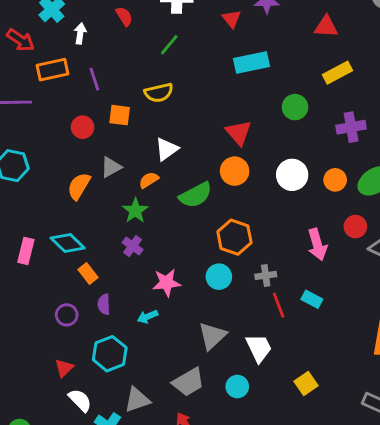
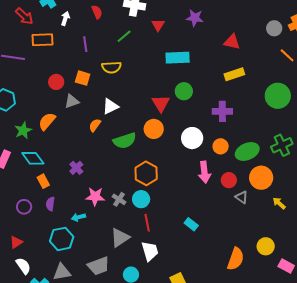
red triangle: (232, 19) -> (158, 25), moved
purple line: (94, 79) -> (85, 44), moved
green circle: (295, 107) -> (184, 91), moved
purple cross: (351, 127) -> (222, 111), moved
gray triangle: (111, 167) -> (72, 101), moved
orange semicircle: (149, 180) -> (95, 125), turned -32
green star: (135, 211) -> (23, 130), moved
pink arrow: (317, 245) -> (204, 172), moved
gray cross: (266, 275) -> (119, 199), moved, turned 32
cyan circle: (219, 277) -> (141, 199), moved
red line: (279, 305) -> (147, 223), moved
cyan hexagon: (110, 354) -> (62, 239), moved

